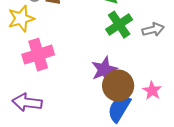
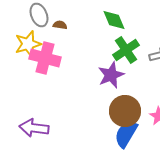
pink cross: (38, 55) -> (45, 58), moved, turned 32
purple star: (104, 70) -> (111, 75), moved

